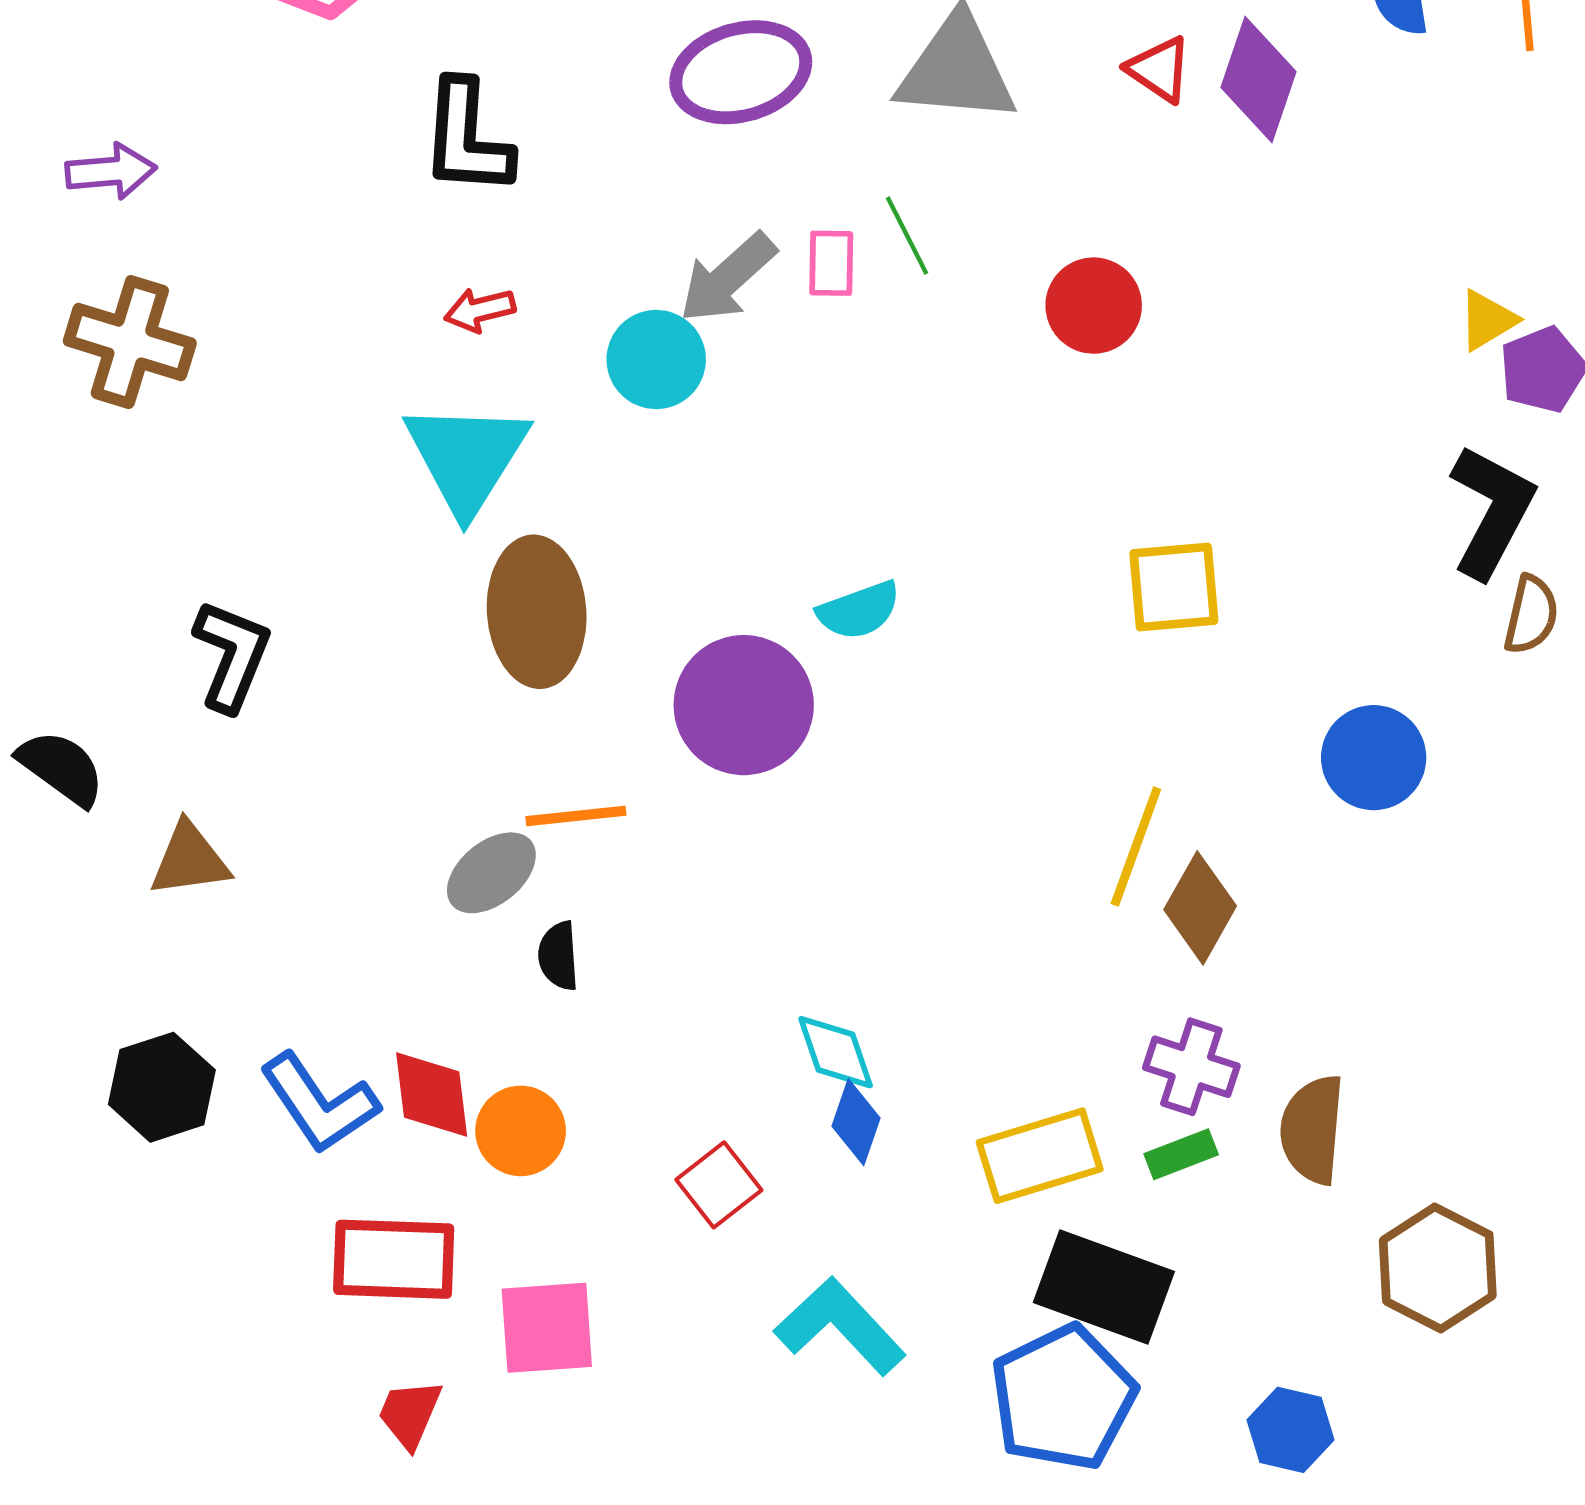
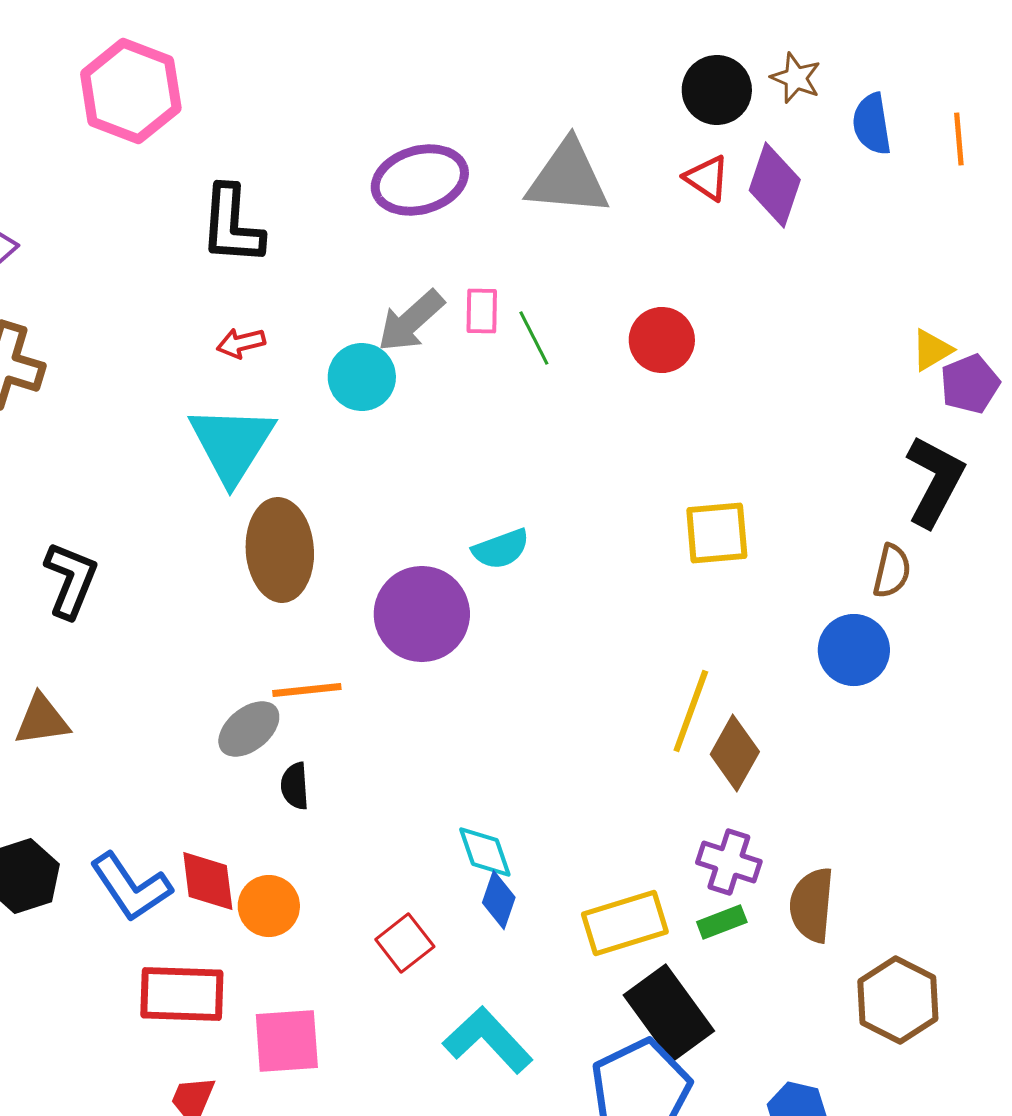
green line: (907, 236) -> (534, 338), moved
brown semicircle: (1531, 615) -> (892, 571), moved
black rectangle: (1104, 1287) -> (669, 1013), turned 34

